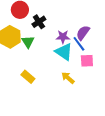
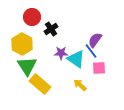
purple star: (63, 37) -> (61, 53), moved
green triangle: (28, 42) -> (27, 66), moved, size x1.5
yellow rectangle: (28, 77) -> (40, 84), size x1.5

